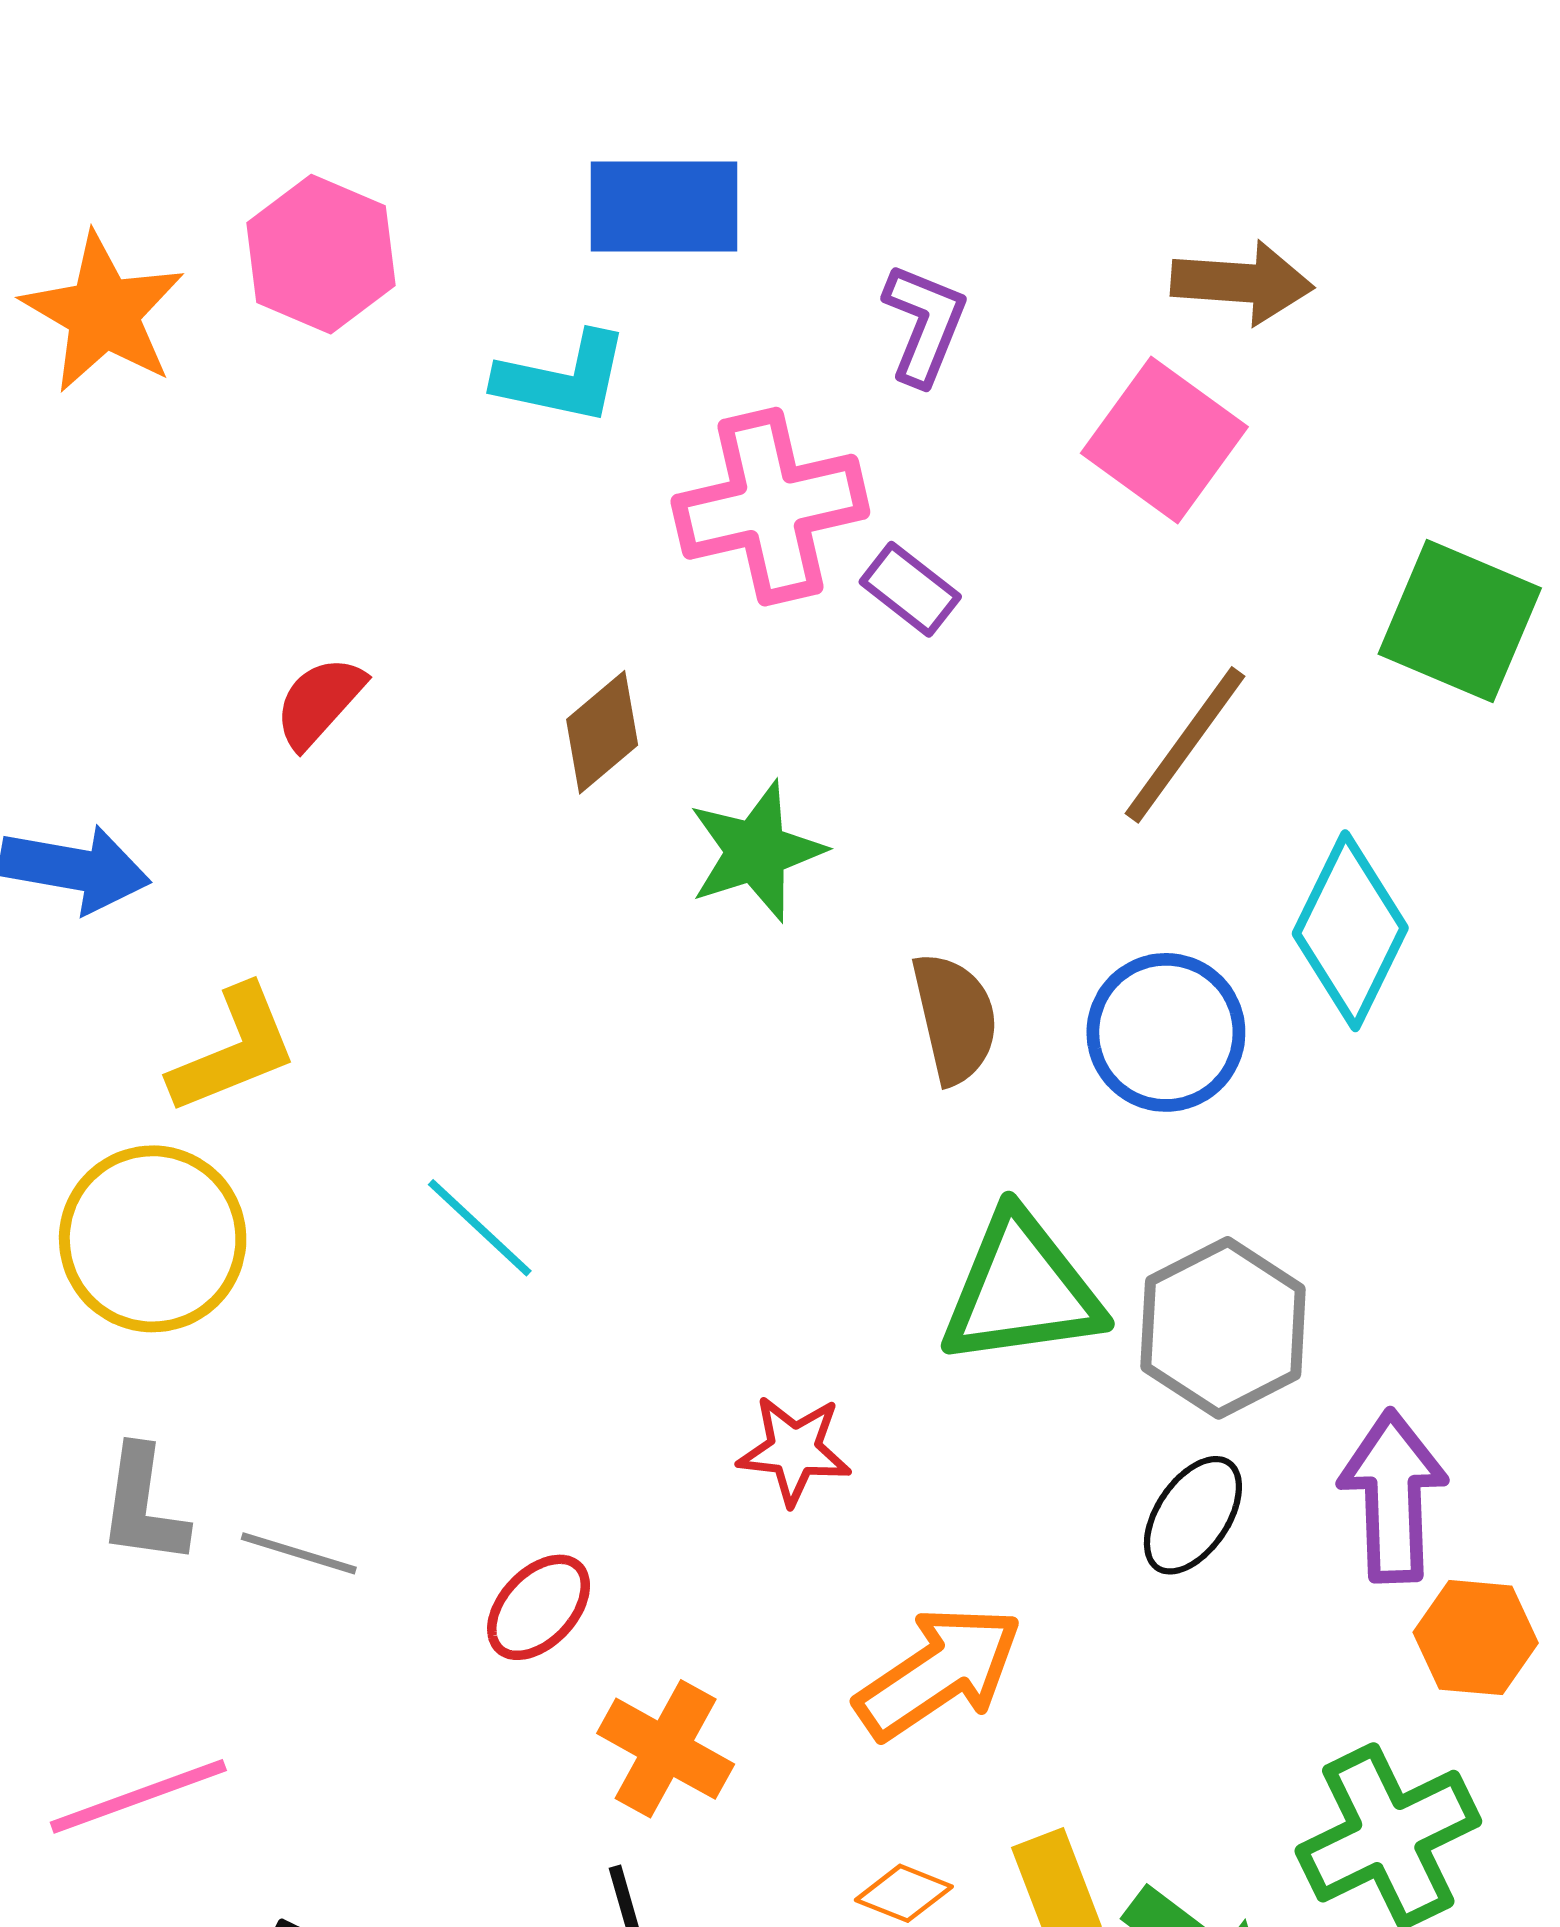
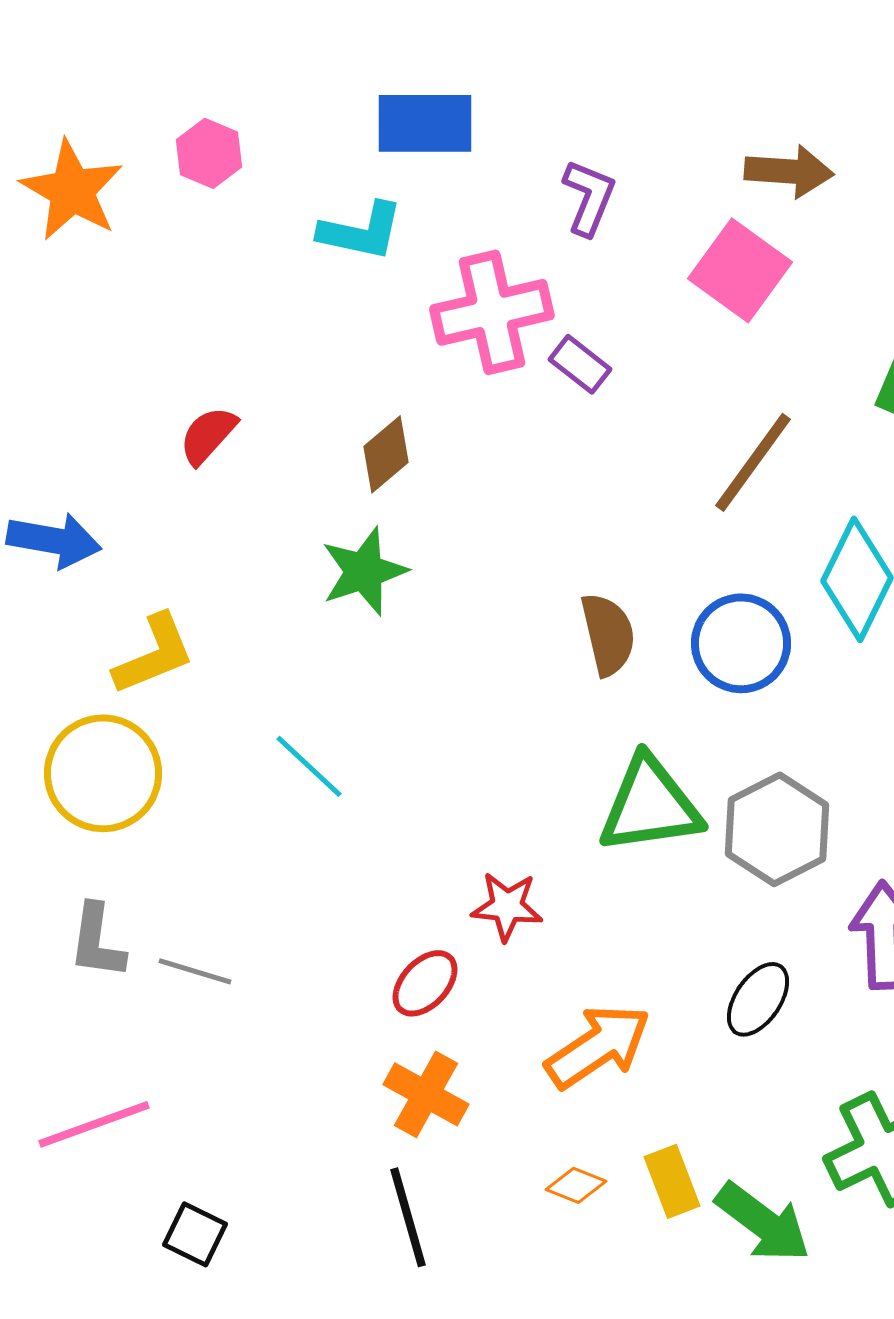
pink hexagon: (321, 254) -> (209, 153), size x0.7
green star: (756, 851) -> (364, 571), moved
black ellipse: (1193, 1515) -> (758, 999), moved
red ellipse: (539, 1607) -> (425, 983), moved

